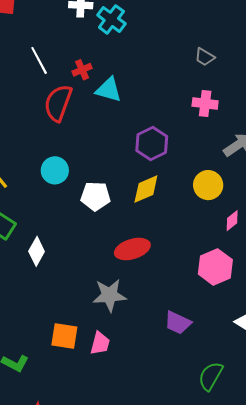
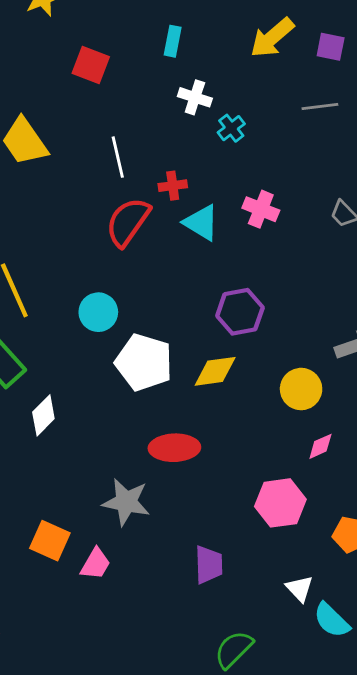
cyan cross: (111, 19) -> (231, 128), size x0.7
pink cross: (205, 103) -> (261, 209), moved
white pentagon: (95, 196) -> (144, 362), size x1.4
purple trapezoid: (178, 323) -> (209, 565), turned -132

